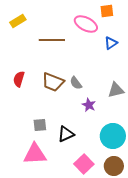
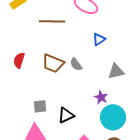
blue triangle: (111, 43) -> (99, 39), moved
purple star: (89, 105) -> (101, 97), moved

